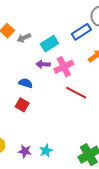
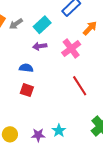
pink cross: (64, 67) -> (71, 48), moved
red line: (76, 93) -> (80, 86), moved, turned 40

